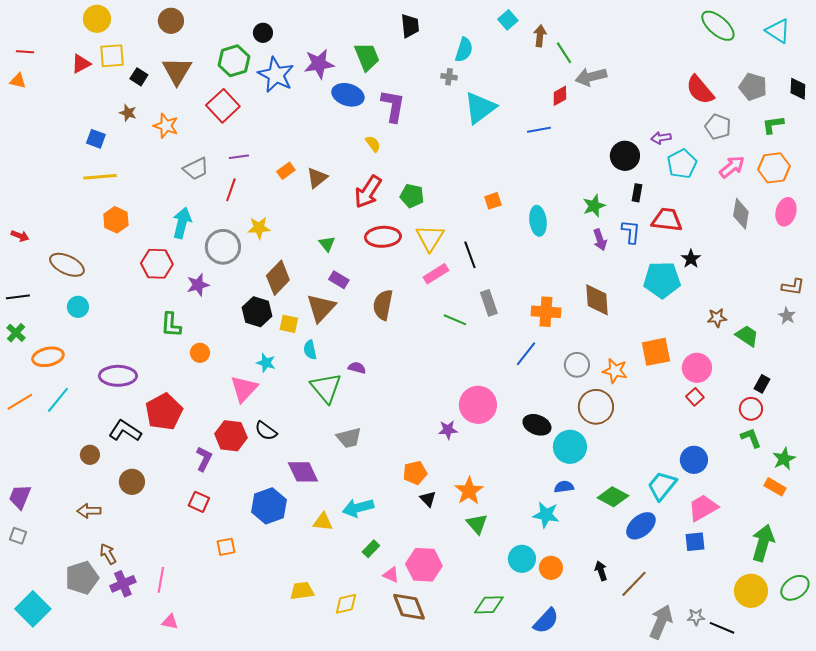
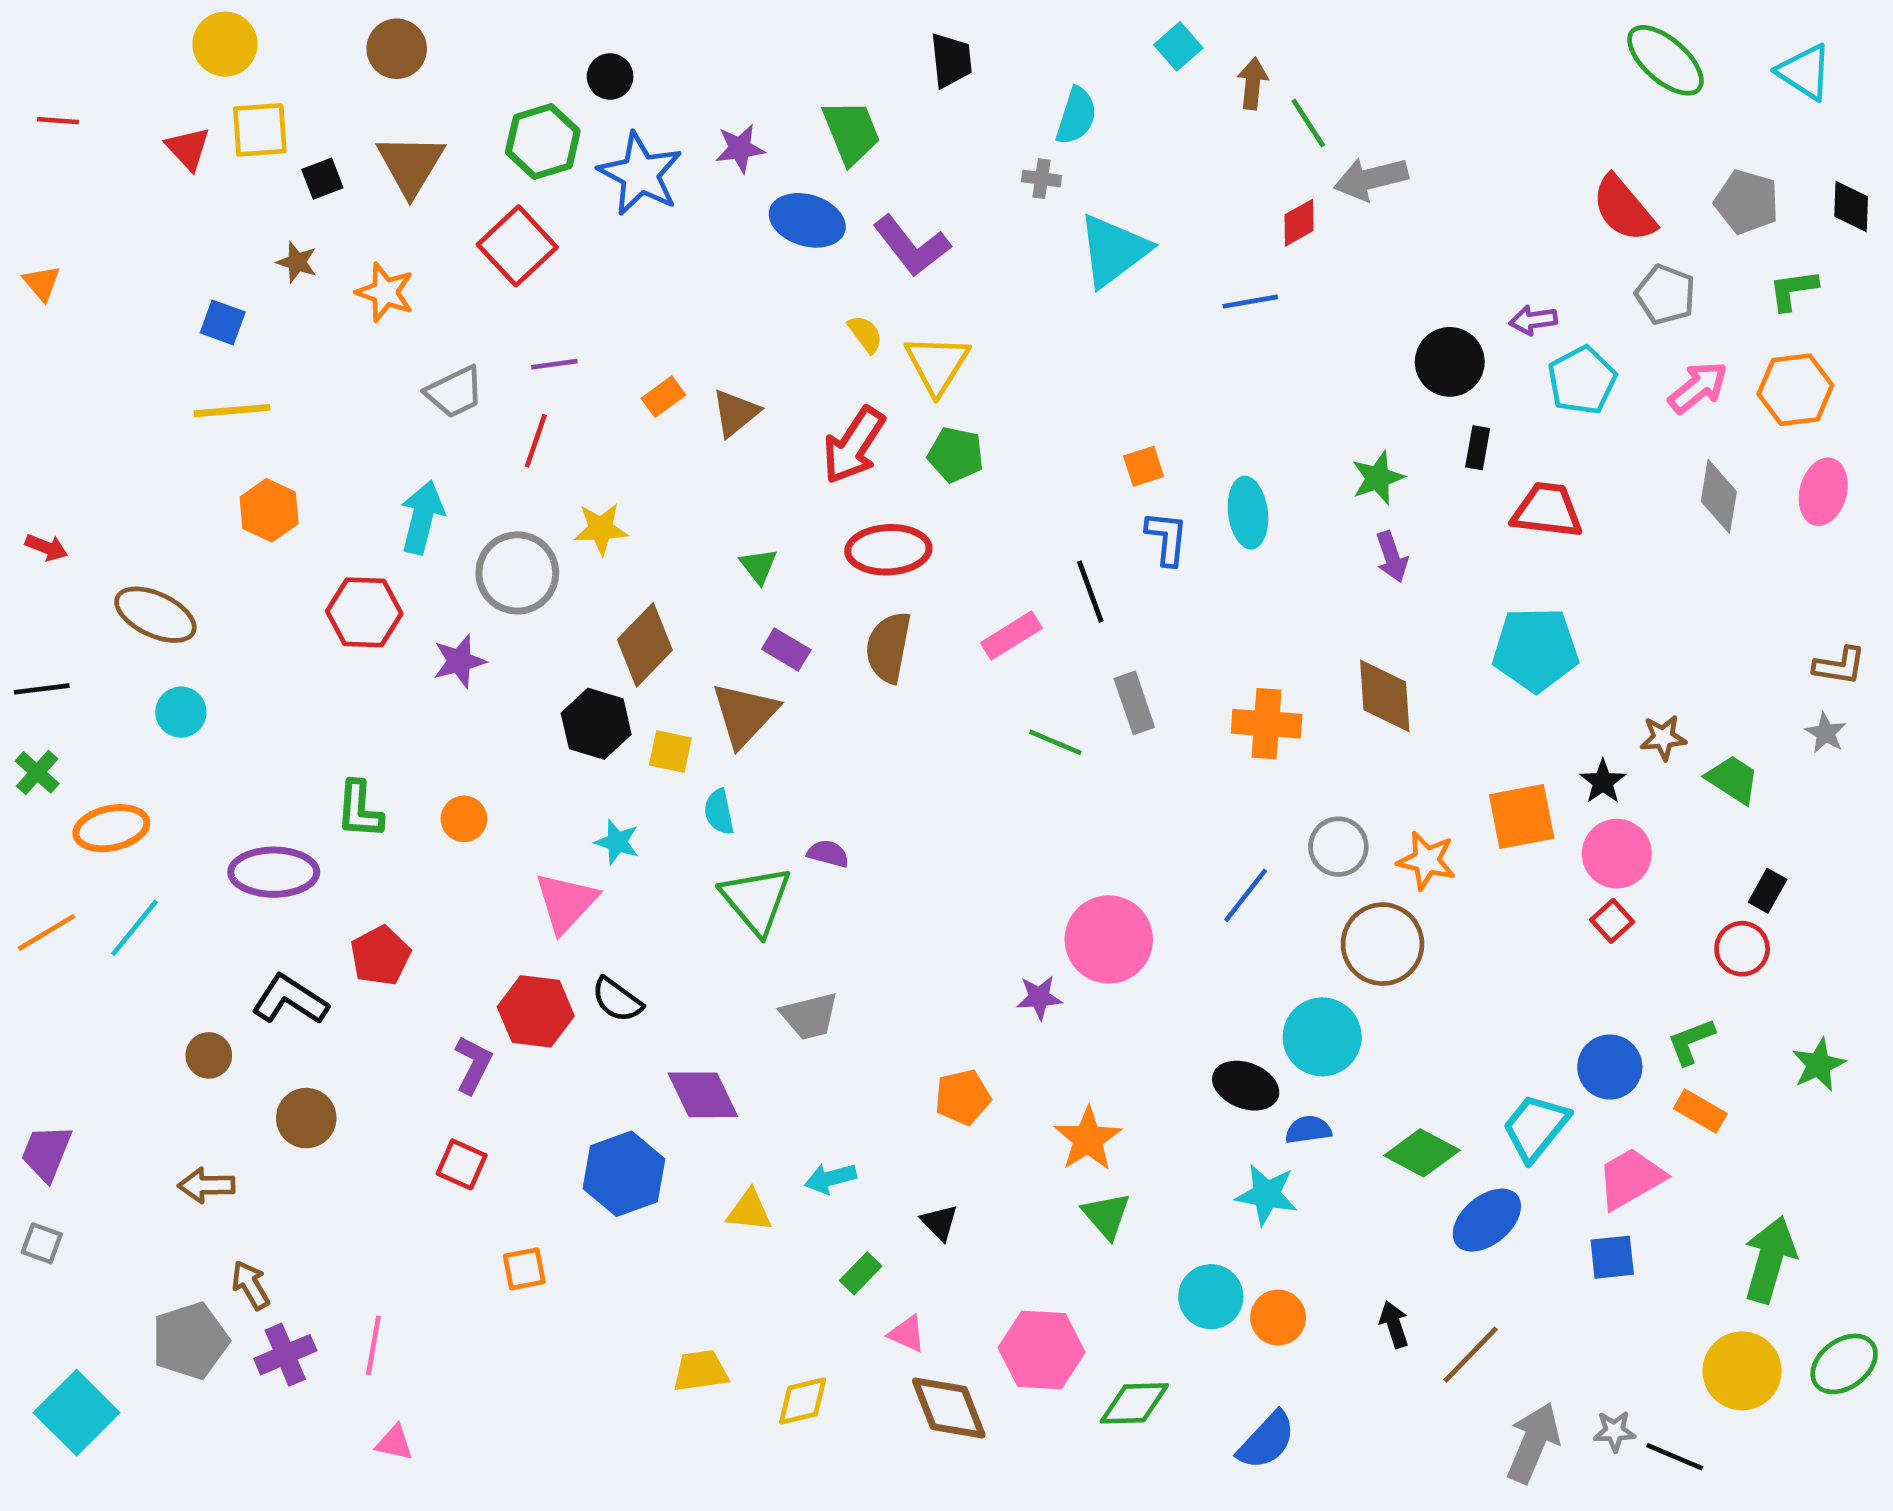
red triangle: (81, 64) -> (188, 148), turned -45
purple star: (319, 64) -> (740, 148), size x0.7
black square: (139, 77) -> (322, 179), turned 36
orange triangle: (18, 81) -> (42, 283), moved, turned 36
purple L-shape: (393, 106) -> (912, 246), turned 132
blue L-shape: (631, 232) -> (1167, 538), moved
yellow triangle: (430, 238) -> (937, 364), moved
black star: (691, 259) -> (1603, 782), moved
brown semicircle: (383, 305) -> (888, 647), moved
green L-shape: (171, 325) -> (360, 810), moved
blue line: (526, 354) -> (1246, 895), moved
red pentagon: (164, 412) -> (380, 956), size x0.7
black ellipse: (537, 425) -> (1246, 1086), moved
green L-shape: (751, 438) -> (1691, 1042), moved, turned -90
orange rectangle: (775, 487) -> (1700, 1111), moved
black triangle: (428, 499) -> (939, 1222), moved
cyan arrow: (358, 508) -> (830, 1178), size x0.7
pink hexagon: (424, 565) -> (1042, 1350), moved

